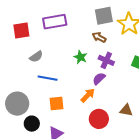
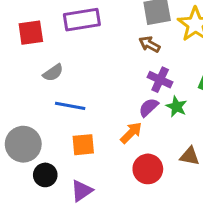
green star: (80, 57) -> (176, 107), moved

